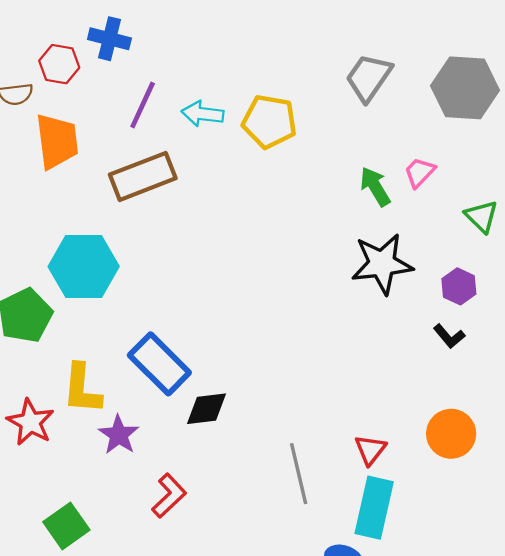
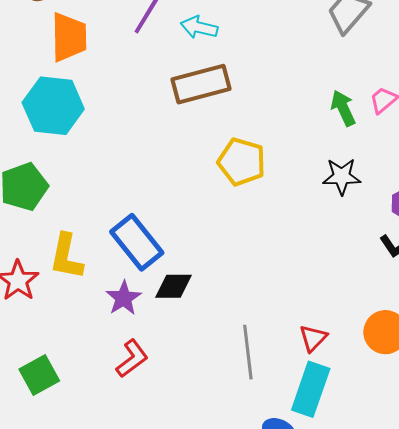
yellow pentagon: (269, 122) -> (242, 162), moved
brown rectangle: (143, 176) -> (201, 84), moved
black star: (382, 264) -> (342, 176), size x0.7
cyan hexagon: (84, 266) -> (53, 106), moved
purple star: (119, 435) -> (124, 298), moved

